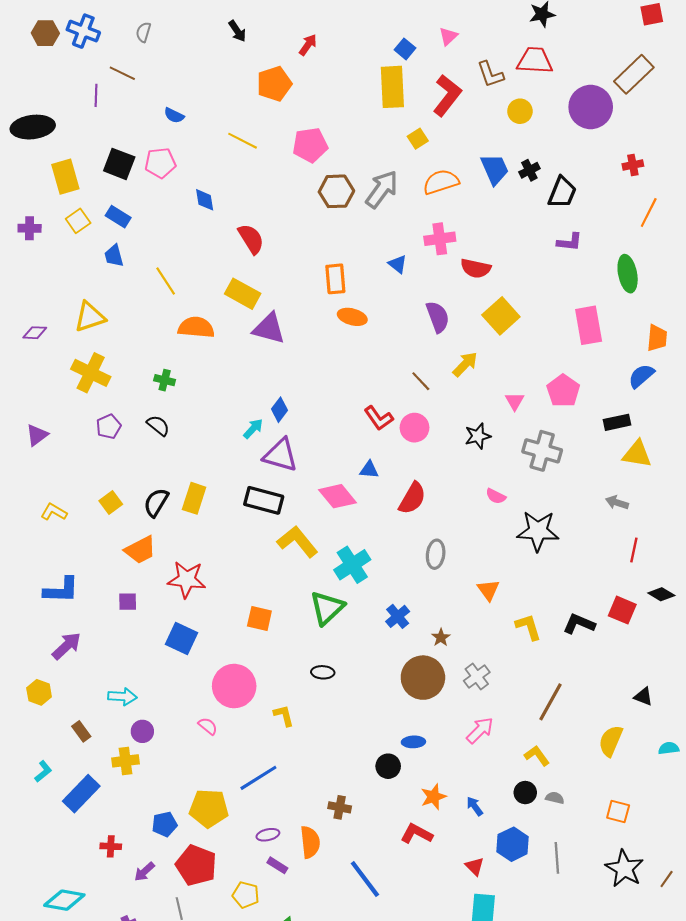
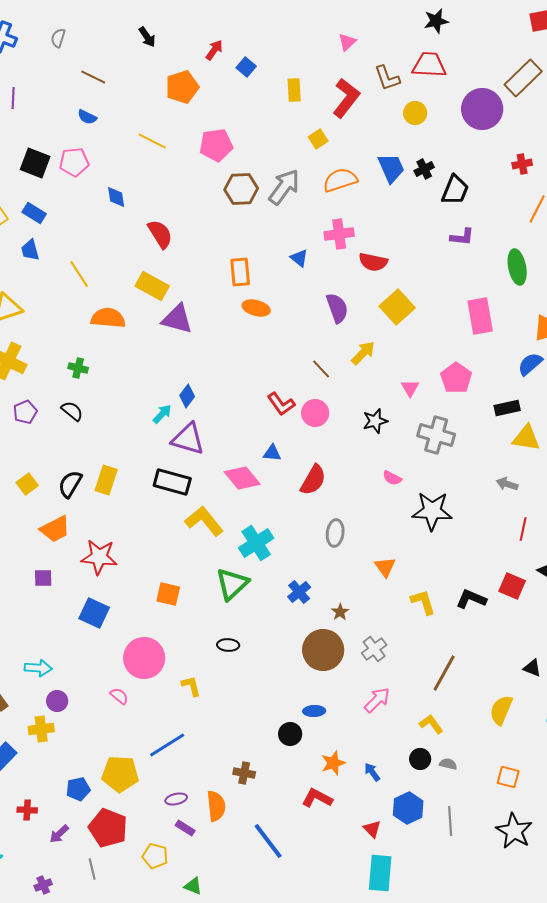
blue square: (405, 49) -> (246, 67), moved
brown line: (122, 73) -> (93, 77), moved
yellow rectangle: (392, 87) -> (294, 90), size x0.6

